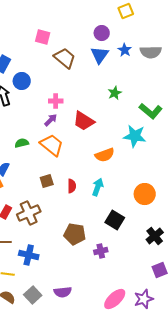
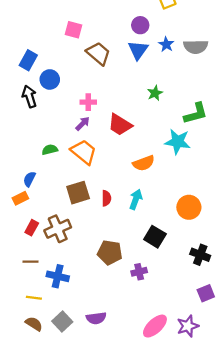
green L-shape: (151, 111) -> (196, 113), turned -55
brown square: (47, 181) -> (78, 193), size x1.5
black cross: (155, 236) -> (200, 255), turned -30

